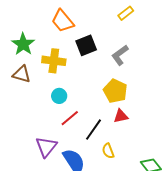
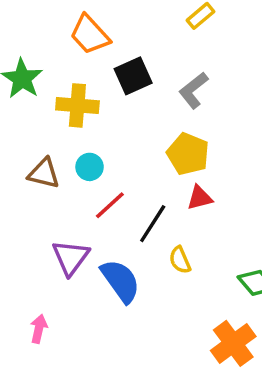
brown triangle: (22, 74) -> (44, 173), moved

